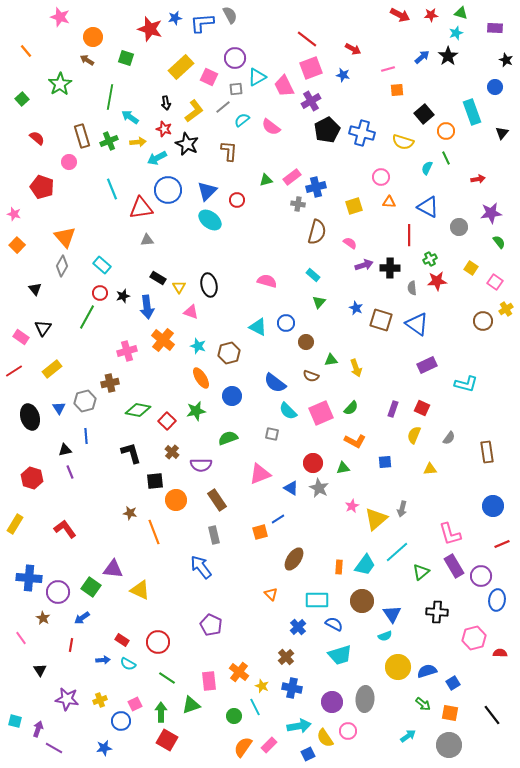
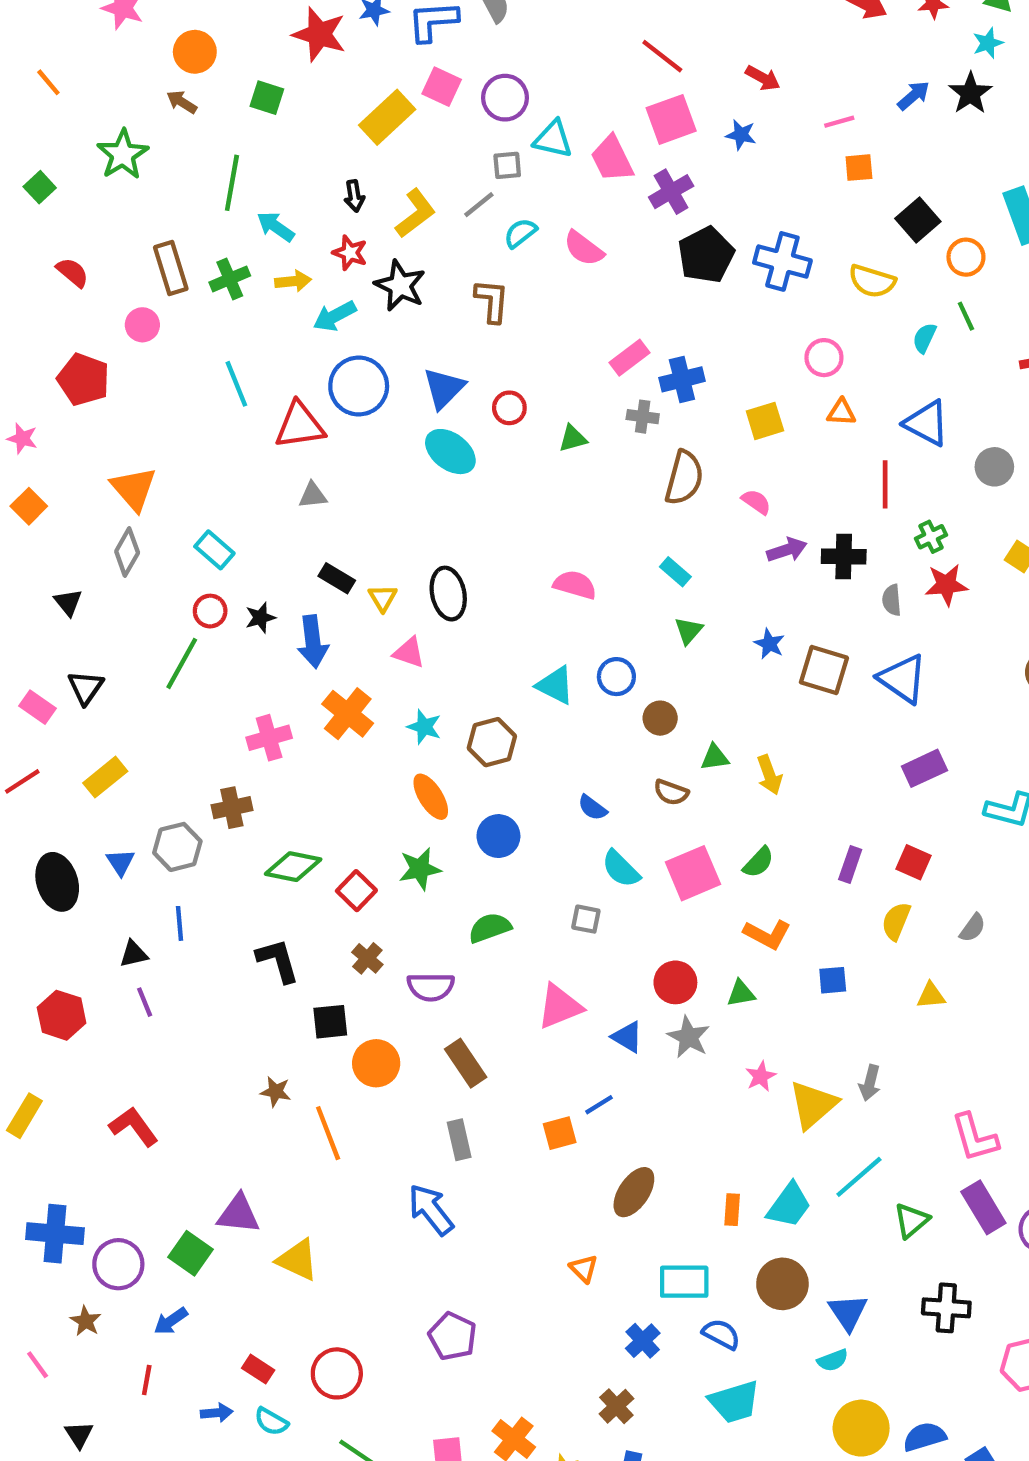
pink square: (209, 77) -> (442, 87), moved
cyan triangle: (257, 77) -> (553, 139), turned 42
green triangle: (266, 180) -> (573, 438), moved
blue semicircle: (275, 383) -> (592, 808), size x0.6

